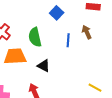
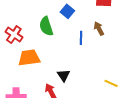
green semicircle: (35, 37) -> (46, 26), moved
black triangle: (44, 66) -> (64, 75), moved, turned 32

